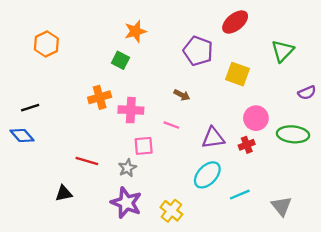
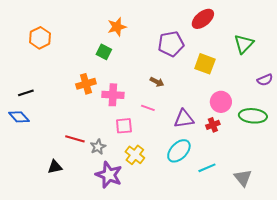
purple pentagon: (198, 51) -> (171, 44), turned -30
gray star: (127, 168) -> (98, 147), moved
yellow cross: (171, 211) -> (135, 155), moved

